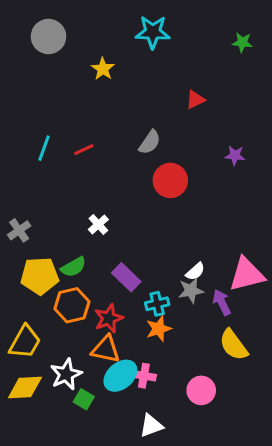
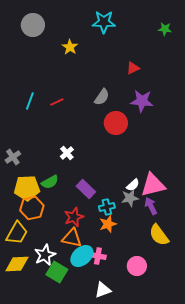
purple star: (235, 155) -> (142, 101), moved, size x1.6
pink triangle: (247, 274) -> (153, 185), moved
orange hexagon: (72, 305) -> (32, 208), moved
green square: (84, 399) -> (57, 272), size x1.5

